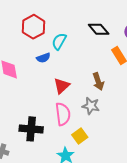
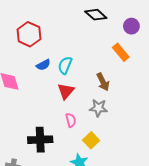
black diamond: (99, 29) -> (96, 15), moved
cyan semicircle: (59, 41) -> (65, 65), moved
pink semicircle: (63, 114) -> (71, 120), size x0.6

